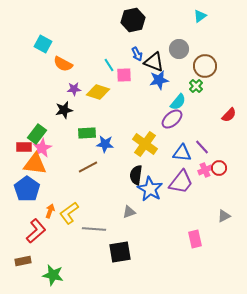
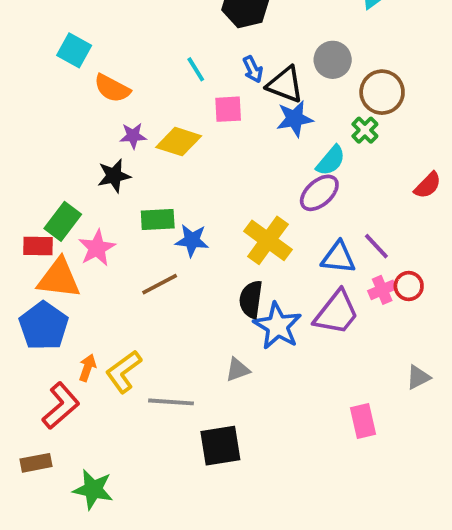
cyan line: (109, 65) -> (196, 69), moved
pink star: (42, 148) -> (97, 248), moved

